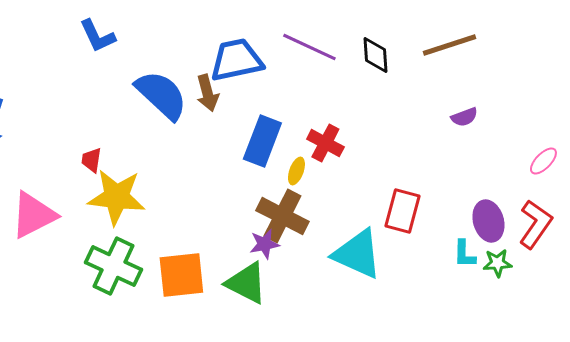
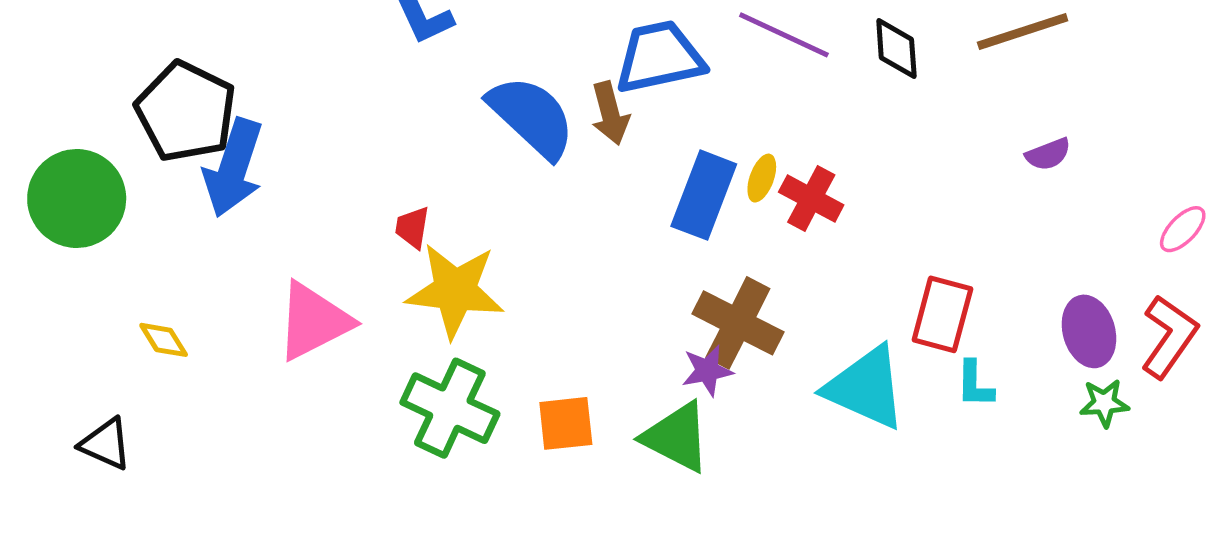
yellow ellipse: (296, 171) -> (762, 178), moved
cyan L-shape: (464, 254) -> (975, 384), moved
orange square: (181, 275) -> (566, 423), size x0.7

